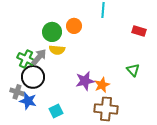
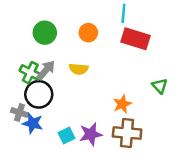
red rectangle: (139, 31) -> (135, 39), moved, size x1.6
green circle: (52, 32) -> (45, 33), moved
yellow semicircle: (57, 50) -> (79, 69), moved
purple star: (85, 81) -> (91, 134), moved

